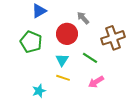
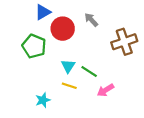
red circle: (67, 34) -> (63, 29), moved
green line: (90, 58) -> (89, 71), moved

